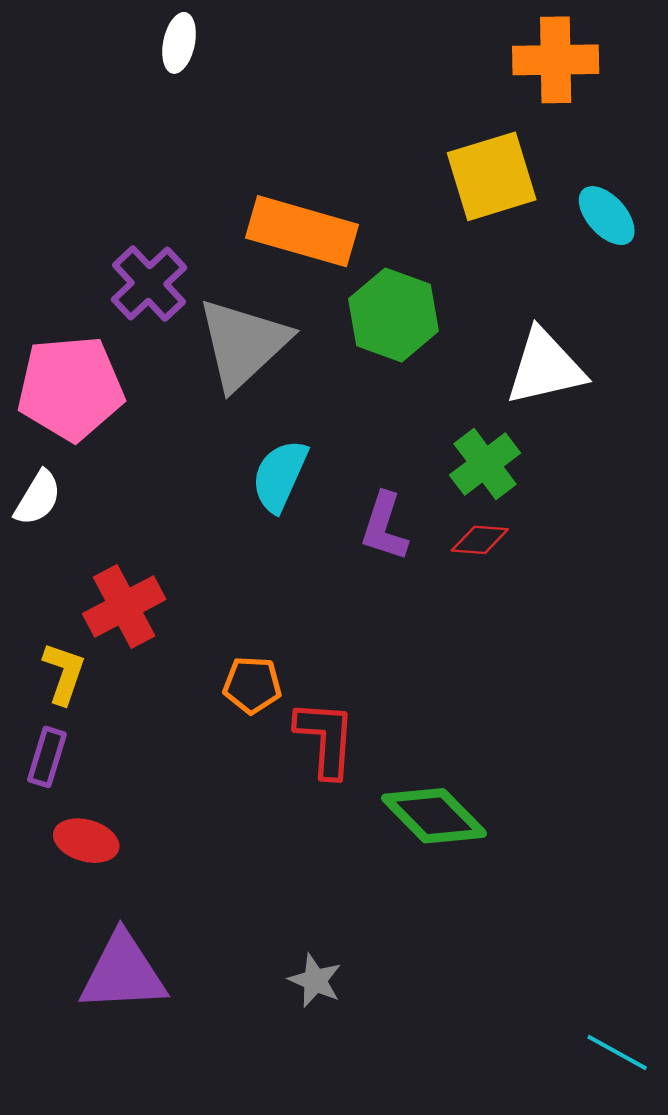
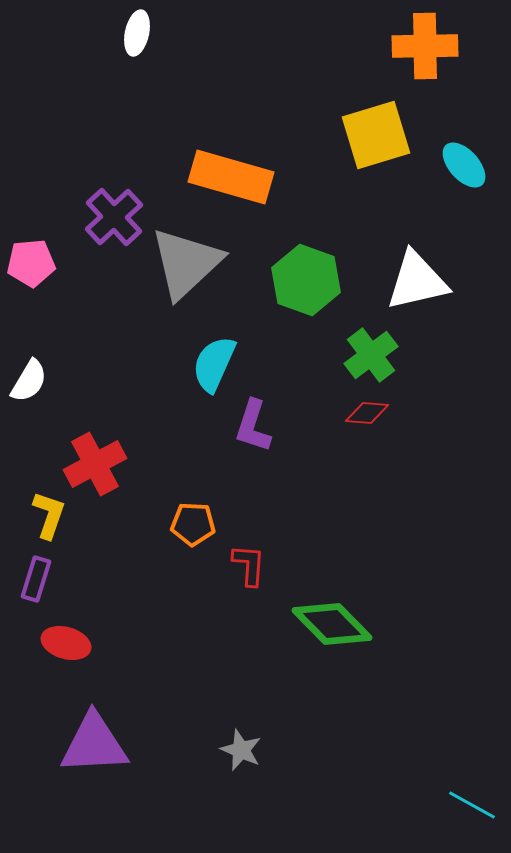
green hexagon: (394, 315) -> (306, 280), moved
pink pentagon: (70, 388) -> (31, 263), moved, size x0.6
purple L-shape: (384, 527) -> (253, 426), moved
red L-shape: (325, 739) -> (249, 565), size x0.7

